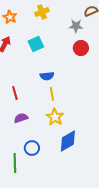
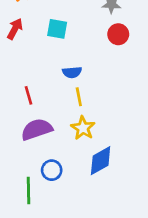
cyan square: (36, 44) -> (57, 29), turned 35
purple semicircle: (21, 118) -> (37, 129), size x1.6

